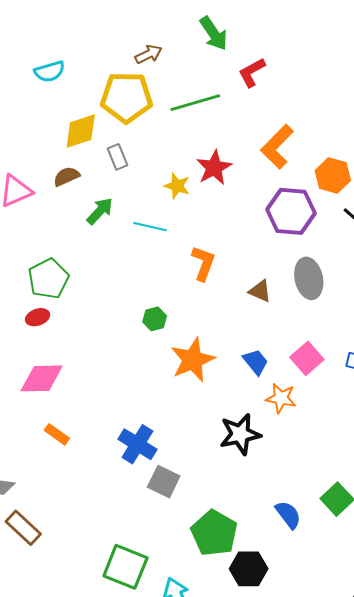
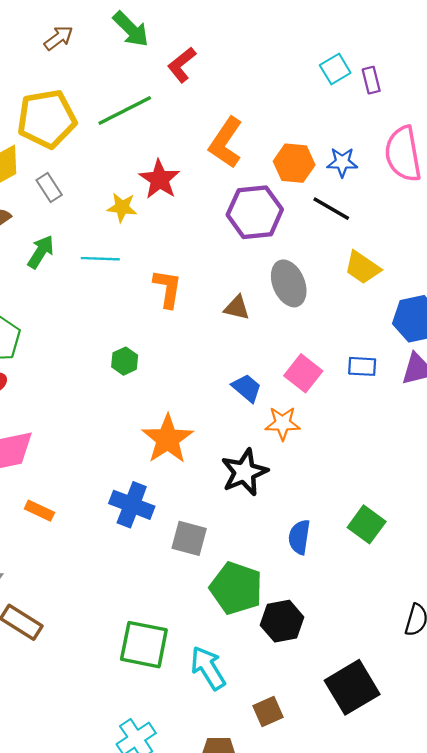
brown arrow: (149, 54) -> (59, 38), moved
orange star: (193, 360) -> (168, 439), moved
gray square: (164, 482) -> (189, 538), moved
blue semicircle: (288, 515) -> (299, 537), moved, turned -124

